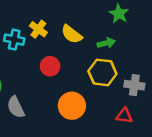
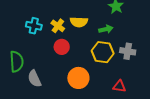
yellow cross: (38, 29) -> (58, 26), moved
yellow semicircle: (72, 34) -> (79, 22), turned -36
gray cross: (134, 85) -> (128, 51), moved

